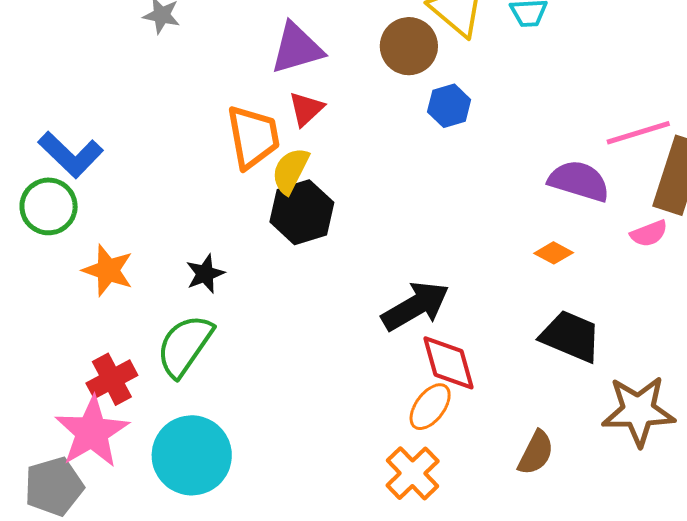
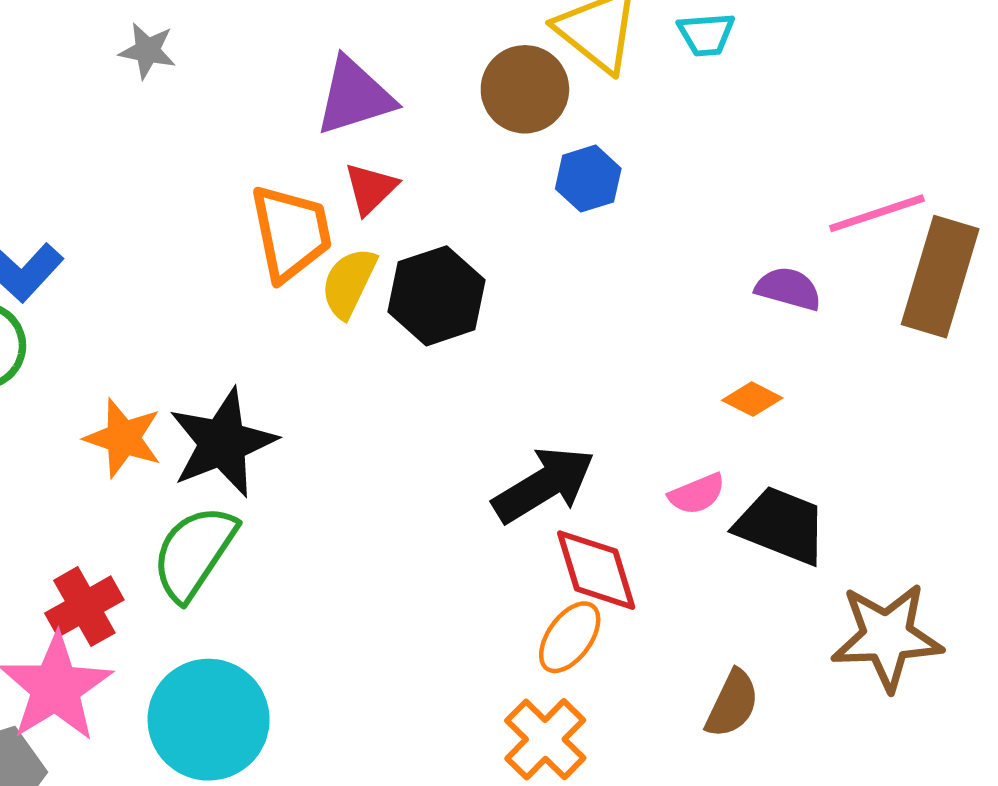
purple semicircle: (579, 181) -> (788, 289), size x0.7
black hexagon: (302, 212) -> (437, 296), moved
pink semicircle: (649, 233) -> (697, 494), moved
orange star: (108, 270) -> (123, 438), moved
black star: (205, 274) -> (223, 443), size x1.8

